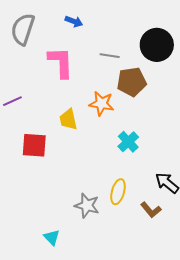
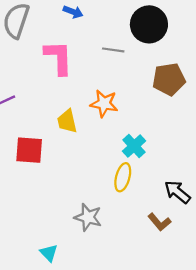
black circle: (157, 45) -> (149, 24), moved
brown pentagon: (132, 82) -> (169, 79), moved
yellow ellipse: (118, 192) -> (123, 177), moved

